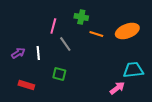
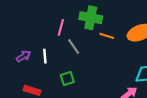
green cross: (81, 17) -> (91, 18), size x1.5
green square: (59, 74) -> (67, 79), turned -32

